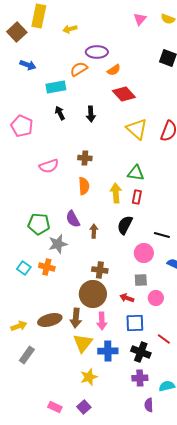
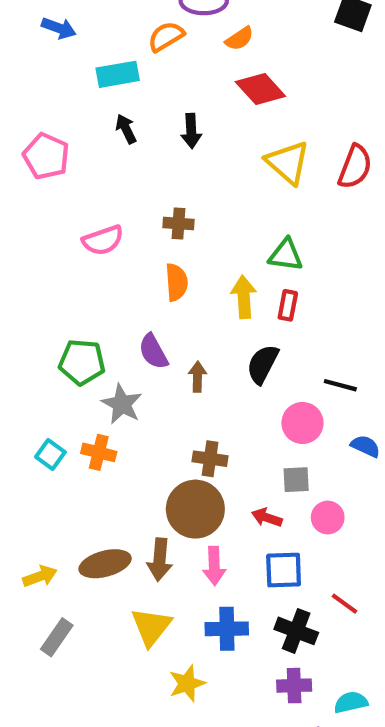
gray star: (58, 244) -> (122, 404), turned -30
yellow triangle: (83, 343) -> (151, 627), moved

